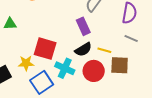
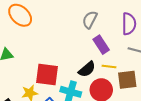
purple rectangle: (83, 26) -> (101, 45), moved

